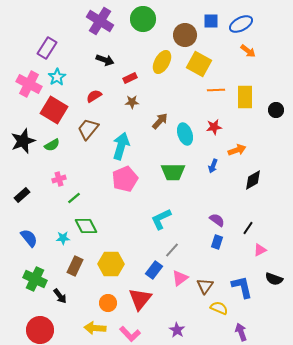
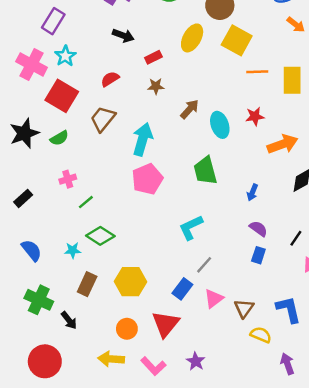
orange arrow: (237, 150) -> (283, 144), size x1.4
blue arrow: (213, 166) -> (252, 192), moved
green trapezoid: (173, 172) -> (205, 171), turned 75
green diamond: (86, 226) -> (100, 236), turned -30
purple star: (177, 330) -> (196, 361), moved

